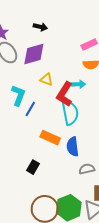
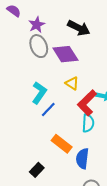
black arrow: (40, 27) -> (79, 28), size x1.5
purple diamond: (34, 54) -> (65, 54), turned 60
cyan semicircle: (70, 113) -> (88, 123), size x0.7

